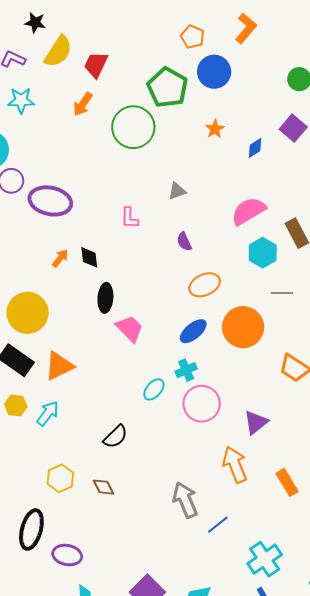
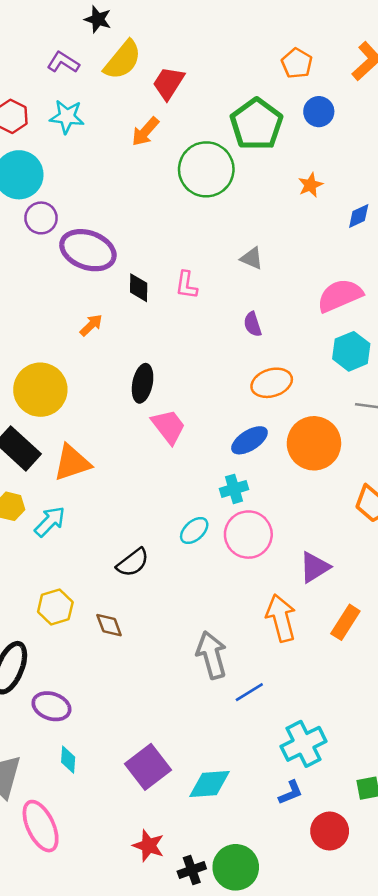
blue circle: (214, 72) -> (319, 112), size x0.7
gray triangle: (177, 191) -> (252, 258), turned 36
black diamond: (89, 257) -> (139, 288), moved
cyan ellipse: (154, 389) -> (194, 531), moved
orange rectangle: (287, 482) -> (345, 622), moved, turned 56

